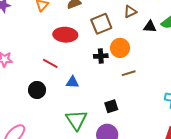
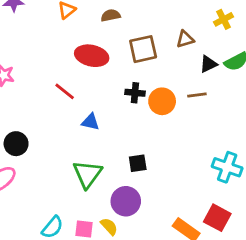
black triangle: (150, 27) -> (208, 64), turned -40
orange circle: (120, 48) -> (162, 101), moved
brown line: (129, 73) -> (197, 95), moved
black circle: (37, 90) -> (16, 144), moved

